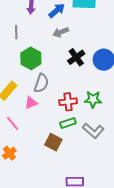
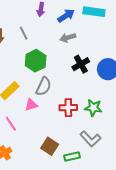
gray line: (16, 32) -> (24, 33), turned -32
green rectangle: (68, 123) -> (72, 157), moved

